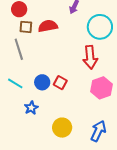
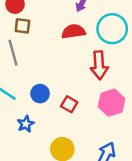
red semicircle: (48, 26) -> (73, 31), moved
red square: (60, 83) -> (69, 104), moved

